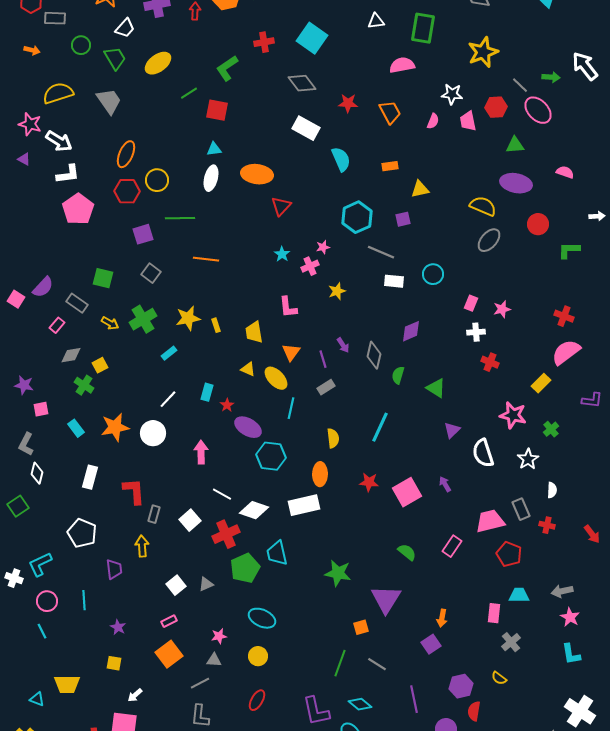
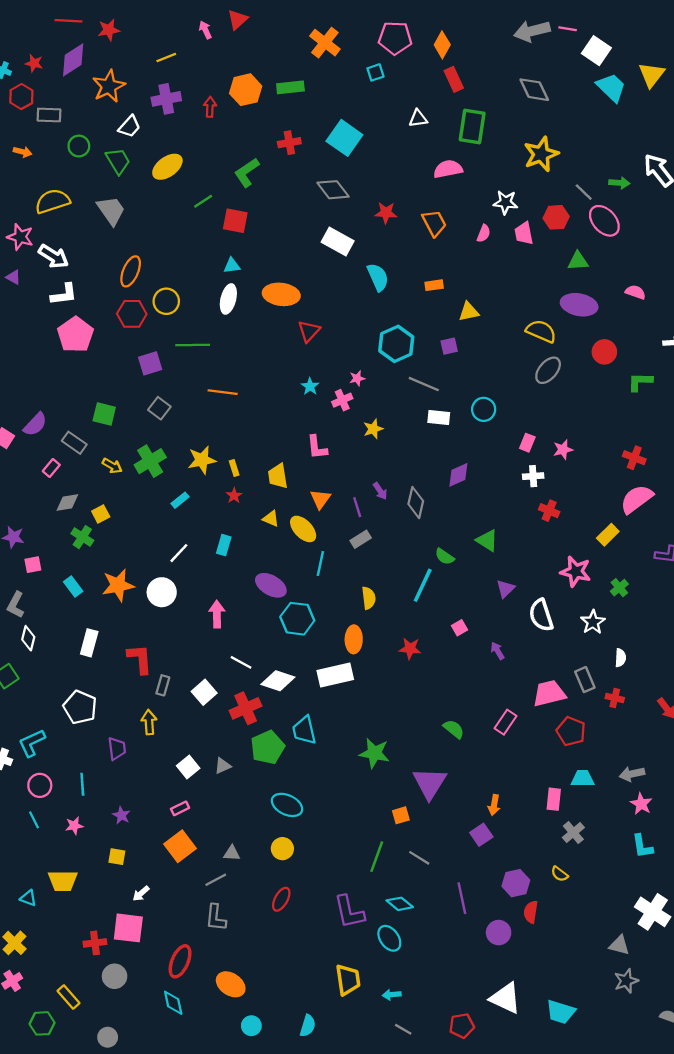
green semicircle: (398, 375) -> (445, 557), moved, turned -72
red star: (227, 405) -> (234, 496), moved
pink square: (407, 492) -> (459, 628), moved, size x0.5
pink star: (219, 636) -> (74, 826), moved

